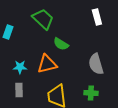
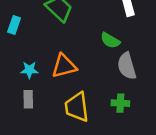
green semicircle: (61, 44) -> (110, 40), moved

